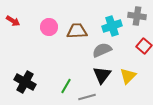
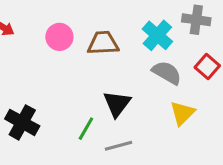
cyan cross: (112, 26) -> (157, 35), turned -30
gray semicircle: (102, 50) -> (167, 73), moved, turned 54
black triangle: (102, 75) -> (117, 104), moved

